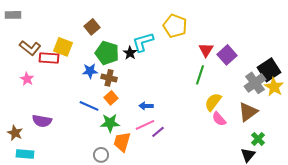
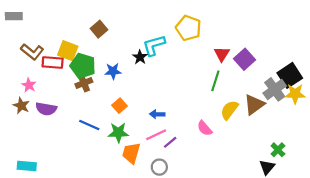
green pentagon: (107, 53) -> (83, 66), moved
blue star: (90, 71) -> (113, 71), moved
brown cross: (109, 78) -> (84, 83), moved, turned -35
yellow star: (274, 87) -> (295, 94), turned -30
blue line: (89, 106) -> (89, 125), moved
brown triangle: (248, 112) -> (254, 105), moved
pink semicircle: (219, 119) -> (205, 128), moved
purple semicircle: (42, 121) -> (46, 109), moved
brown star: (15, 133) -> (21, 106), moved
gray circle: (101, 155) -> (159, 167), moved

